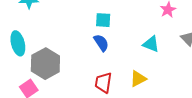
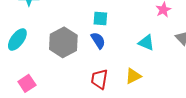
cyan ellipse: (18, 43) -> (17, 40), turned 50
gray hexagon: (45, 64) -> (63, 42), moved

